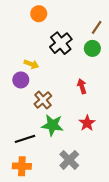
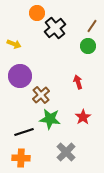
black cross: (61, 43) -> (55, 28), moved
yellow arrow: (31, 64) -> (14, 44), moved
purple circle: (21, 80) -> (20, 76), size x1.5

